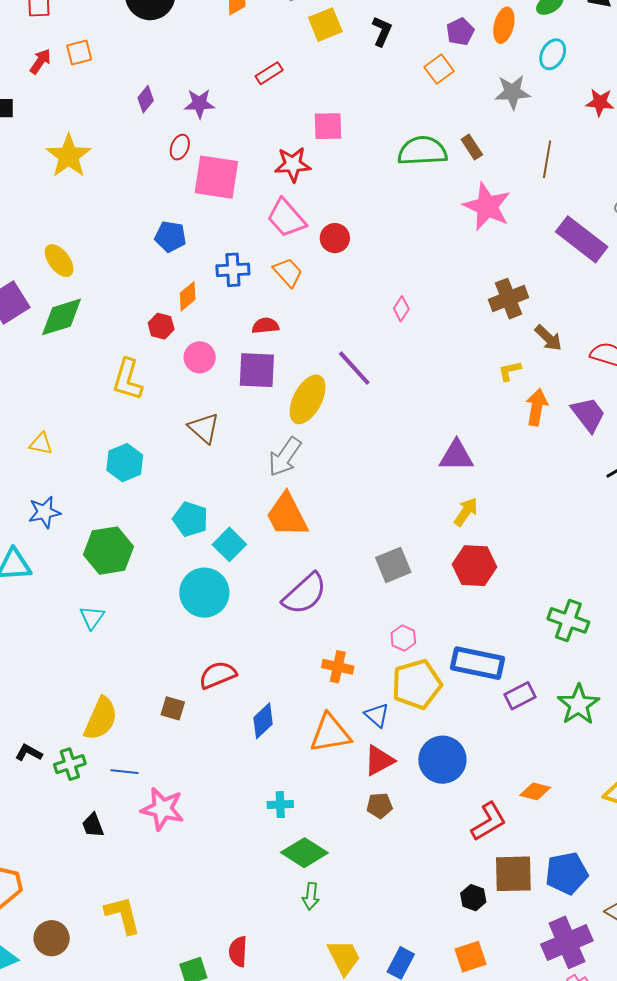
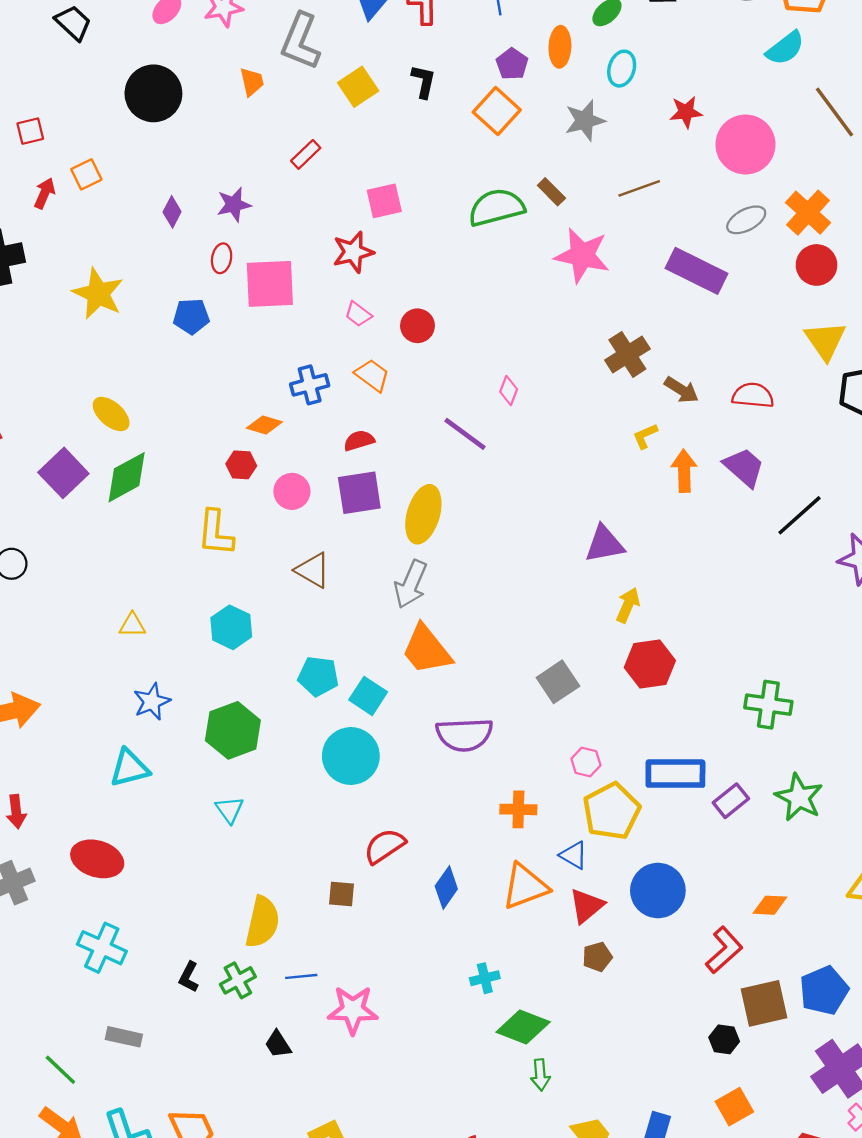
orange square: (439, 69) -> (497, 111), size x1.4
brown line: (547, 159) -> (639, 188), turned 72
pink trapezoid: (286, 218) -> (358, 314), size x0.6
blue pentagon: (170, 237) -> (191, 316), moved
orange diamond: (188, 296) -> (264, 425), turned 68
purple line: (354, 368) -> (465, 434), moved
purple semicircle: (305, 594) -> (464, 735), turned 51
black L-shape: (29, 753) -> (189, 977), turned -80

